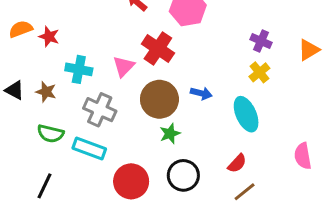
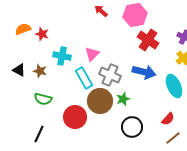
red cross: (158, 48) -> (148, 40), moved
blue arrow: (201, 93) -> (144, 72), size x1.6
brown circle: (159, 99) -> (100, 101), moved
gray cross: (100, 110) -> (110, 75), moved
cyan rectangle: (89, 149) -> (84, 78), moved, turned 40
red circle: (131, 181) -> (75, 117), moved

